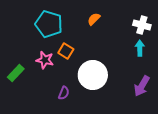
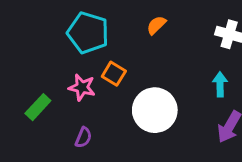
cyan arrow: (140, 48) -> (220, 84), moved
purple semicircle: (64, 93) -> (83, 137), moved

